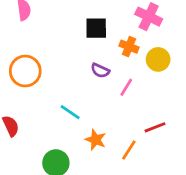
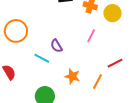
purple semicircle: (100, 71) -> (56, 46), moved, turned 40
cyan line: (70, 112) -> (42, 58), moved

